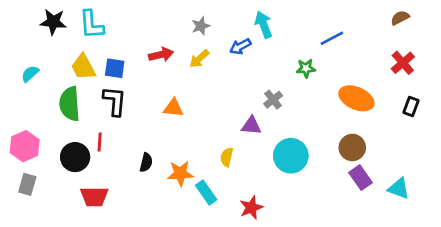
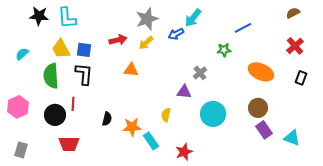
cyan arrow: (264, 25) -> (193, 18), turned -120
gray star: (201, 26) -> (147, 19), size x1.6
orange triangle: (173, 108) -> (131, 70), moved
gray rectangle: (27, 184) -> (21, 150), moved

